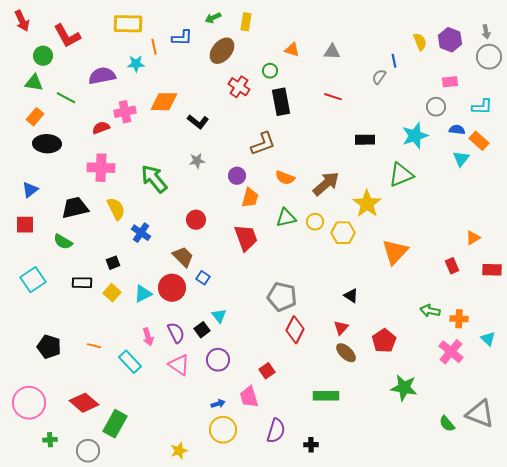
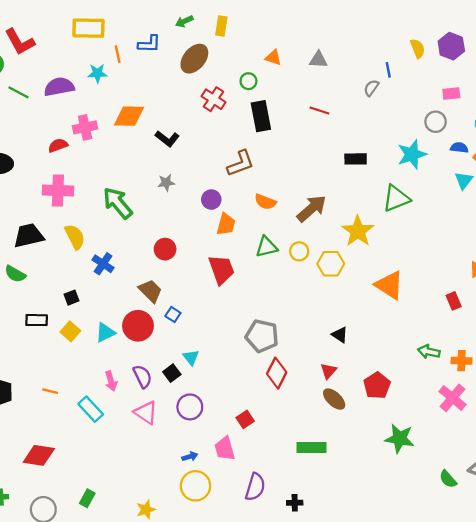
green line: (66, 98) -> (19, 92), moved
orange triangle: (395, 252) -> (389, 285), turned -40
red diamond: (84, 403) -> (39, 455), turned -32
green rectangle: (115, 424) -> (87, 498), moved, size x0.6

